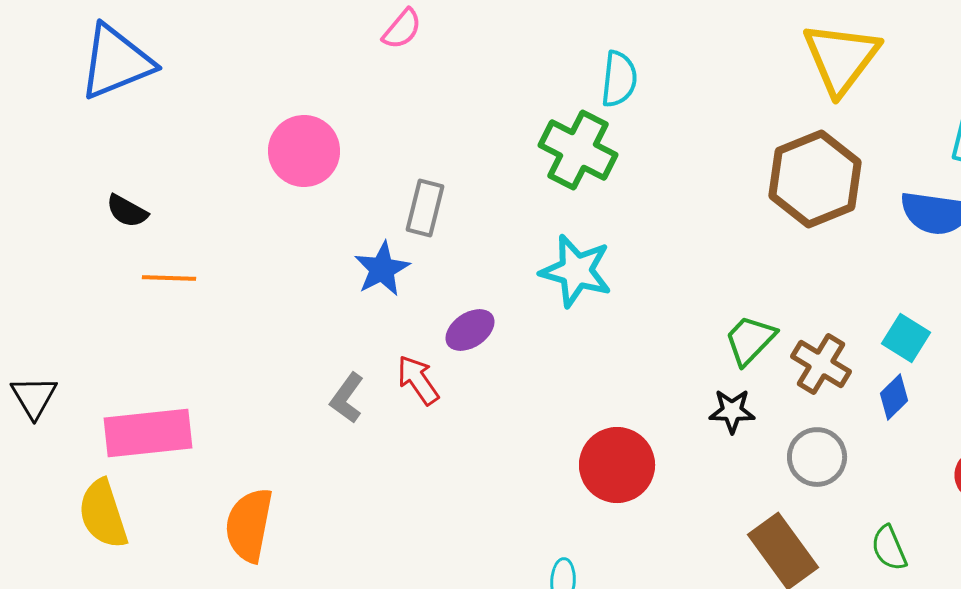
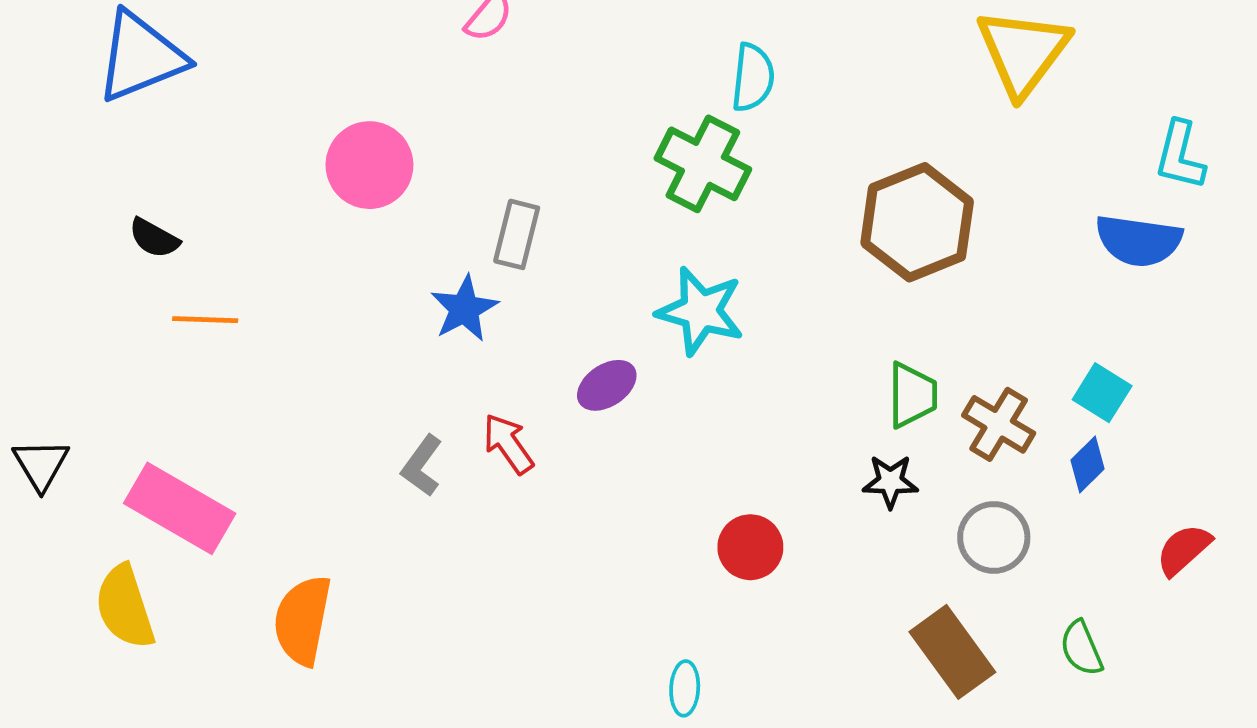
brown hexagon: (815, 179) -> (917, 222), moved
purple ellipse: (470, 330) -> (607, 385), moved
green trapezoid: (750, 340) -> (912, 395), turned 136
pink rectangle: (148, 433) -> (180, 508), turned 36
red circle: (617, 465) -> (750, 547), size x0.7

